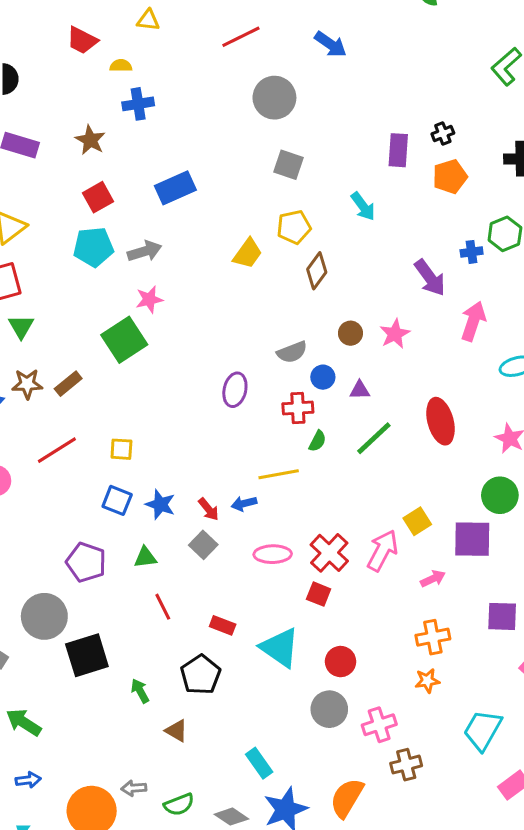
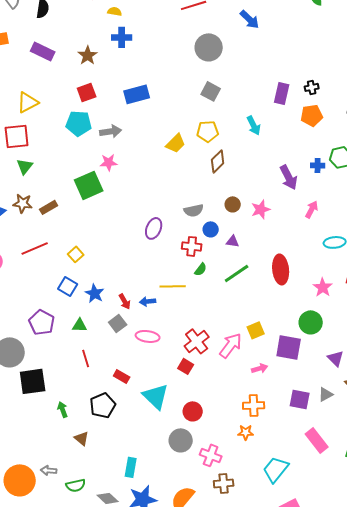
pink arrow: (473, 321) -> (312, 209), size x0.7
yellow square: (121, 449) -> (76, 254), turned 35
pink ellipse: (273, 554) -> (148, 336), moved
pink cross: (379, 725) -> (211, 455), turned 30
cyan rectangle: (259, 763) -> (131, 467), turned 36

